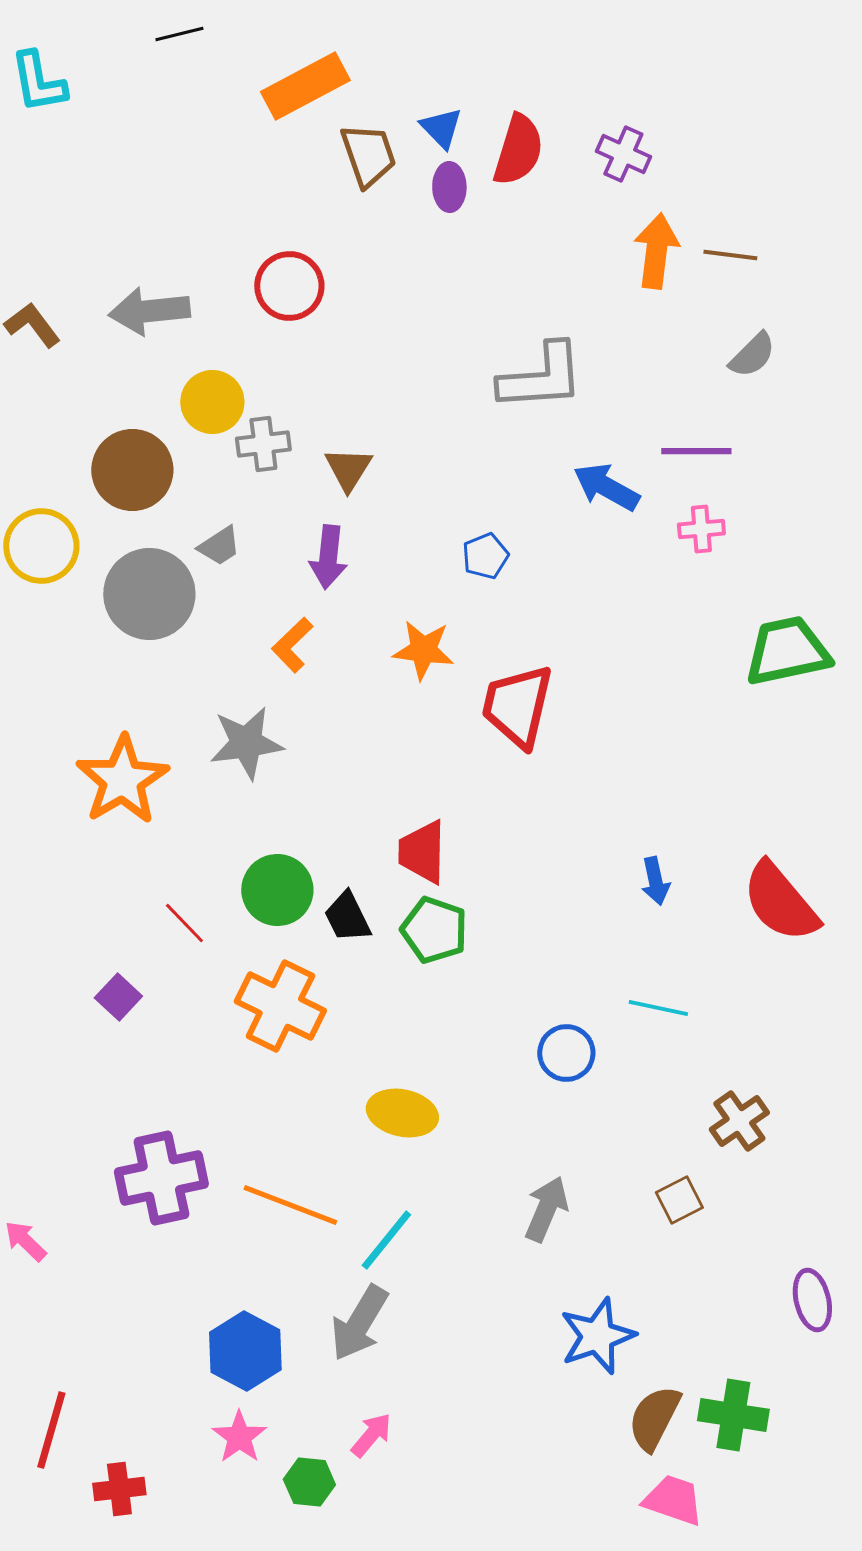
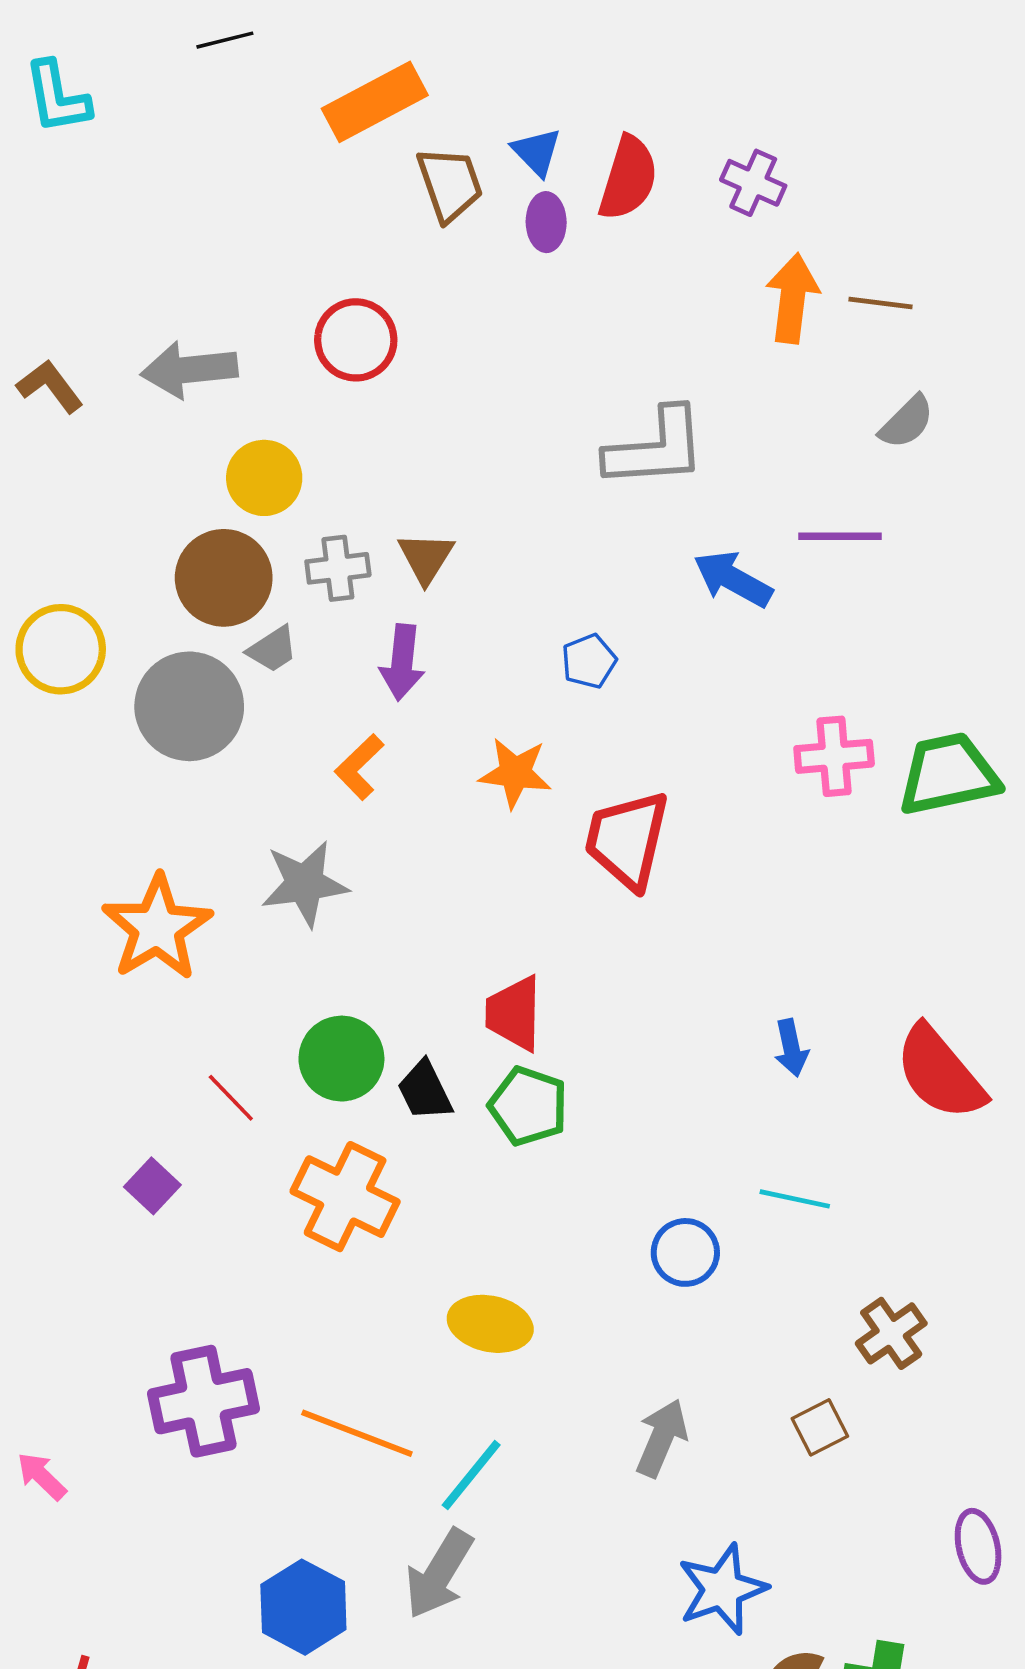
gray cross: (263, 444) -> (338, 568), moved
brown circle: (132, 470) -> (224, 578), moved
pink cross: (701, 529) -> (834, 756), moved, size x1.4

